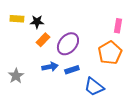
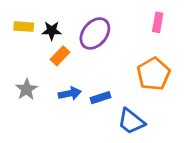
pink rectangle: (118, 26) -> (158, 22), moved
purple ellipse: (68, 44) -> (95, 33), moved
gray star: (16, 76) -> (27, 89), moved

